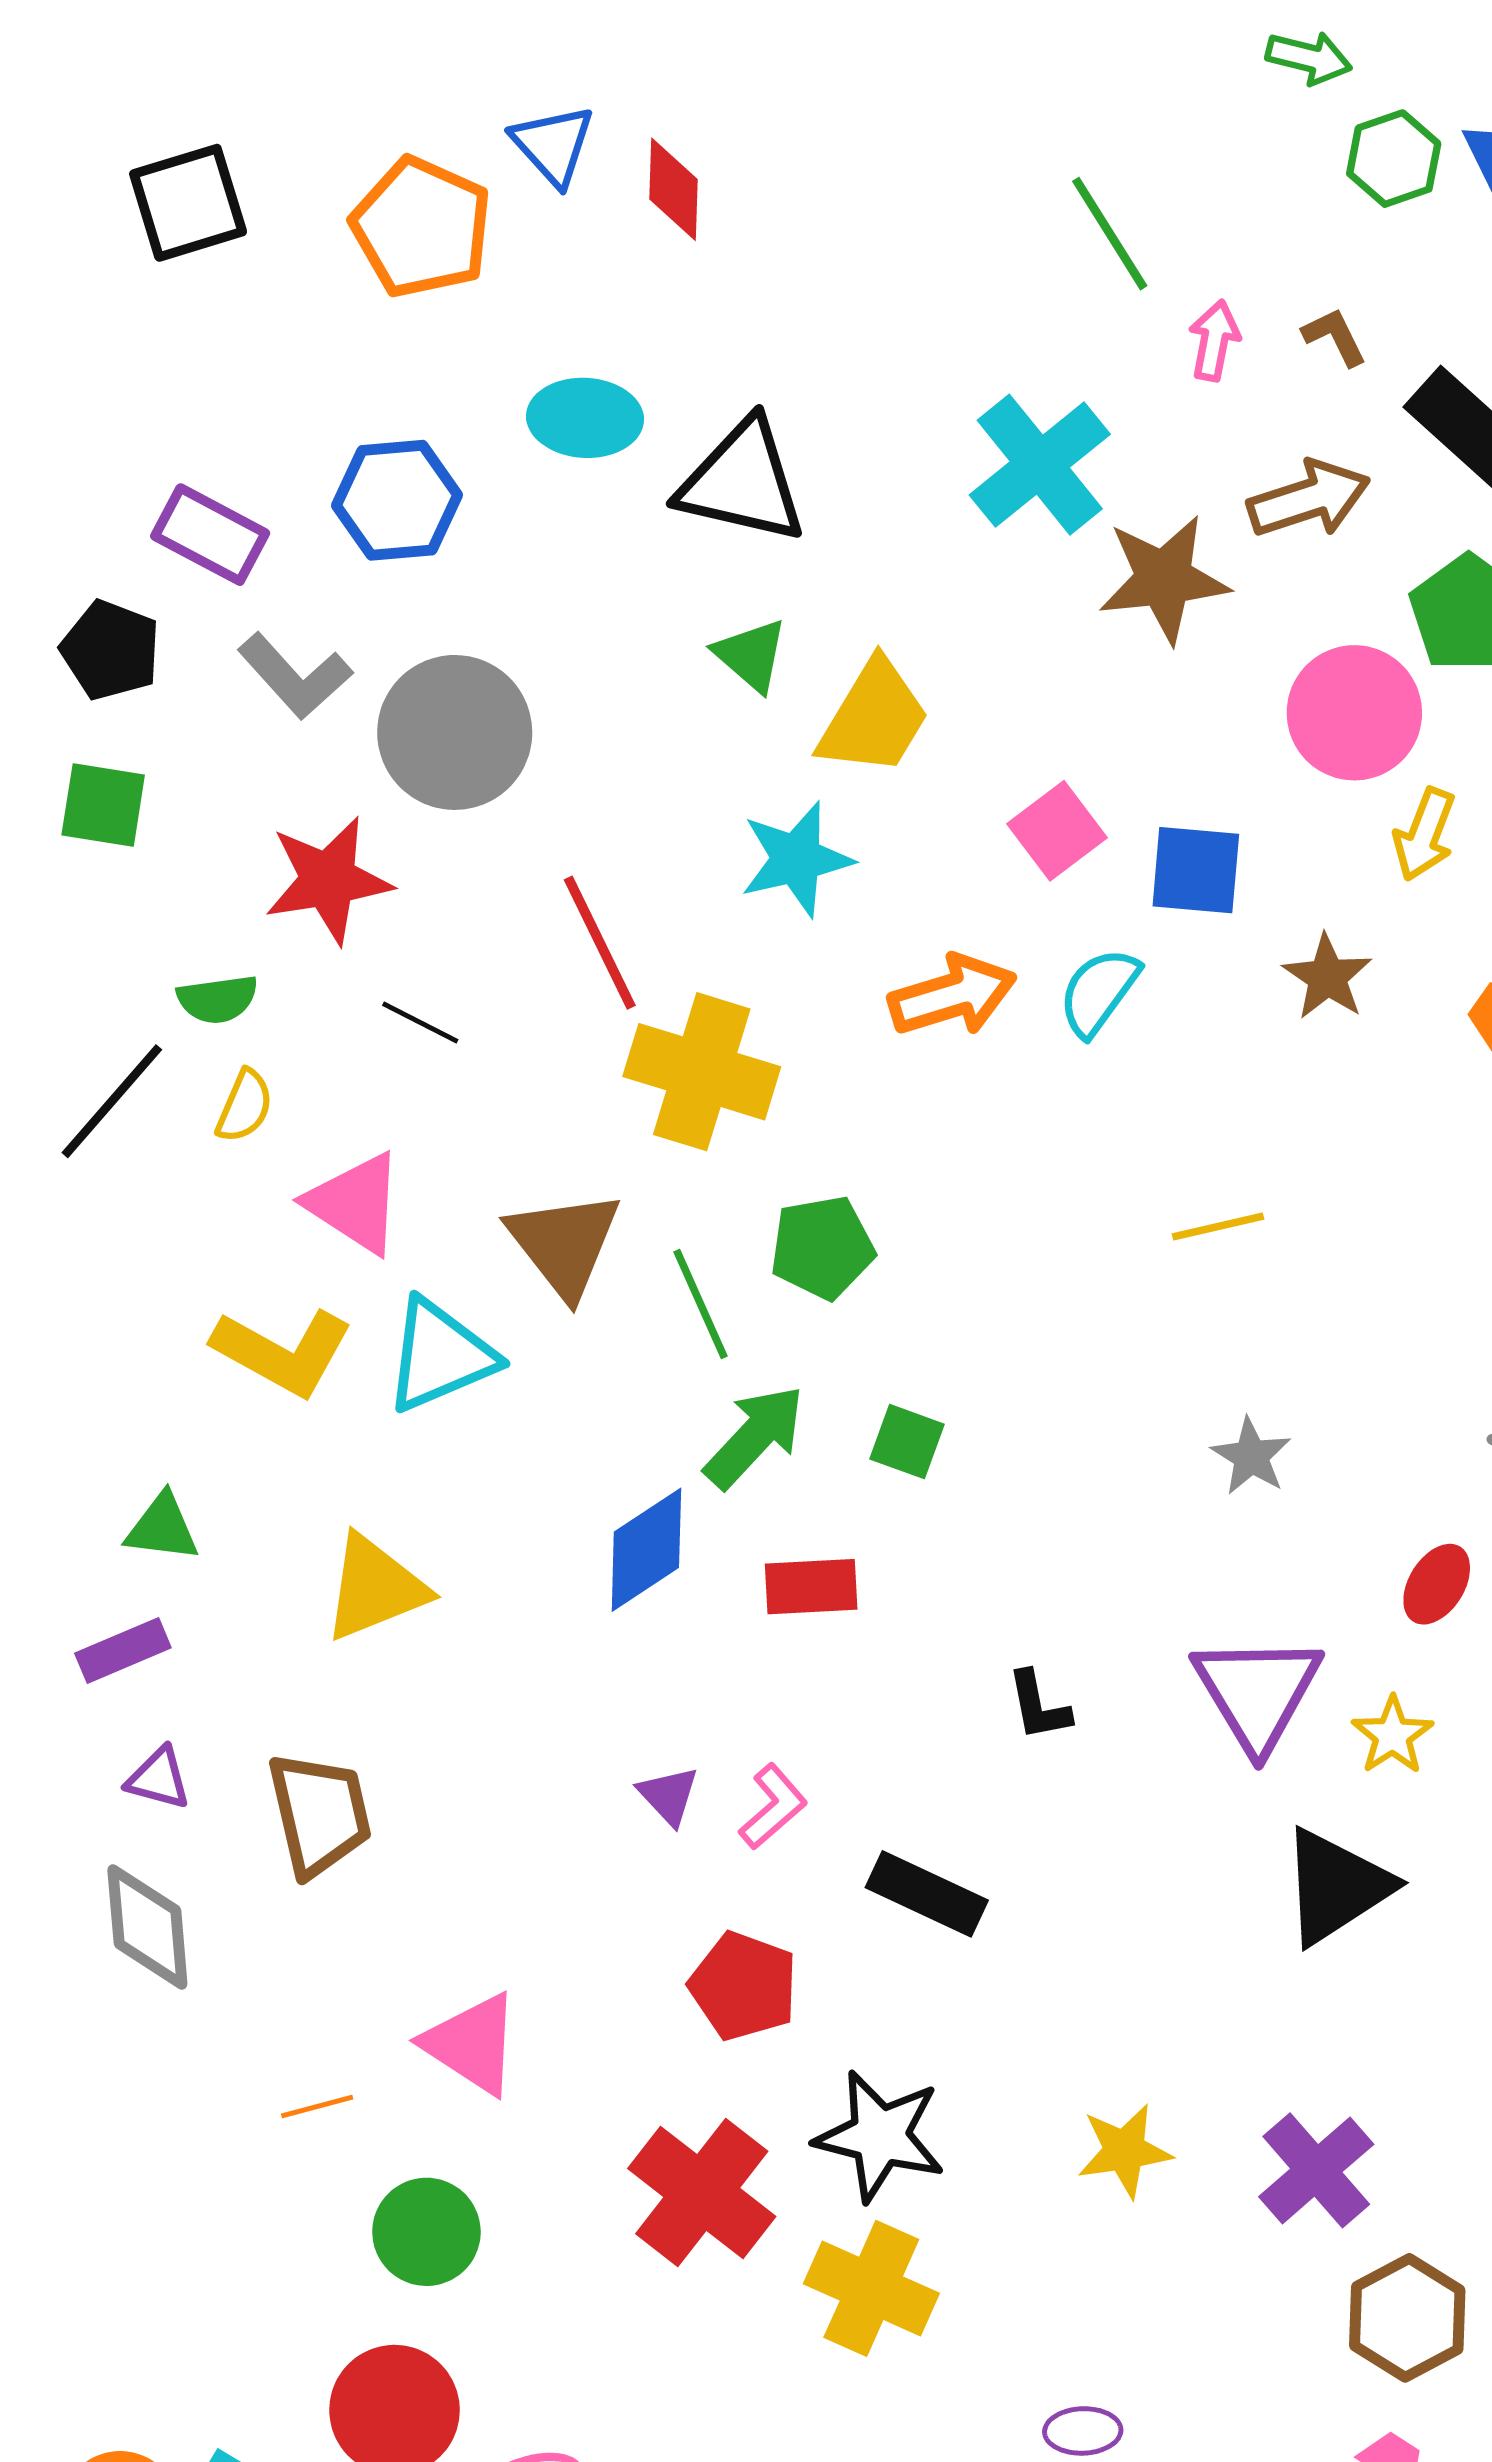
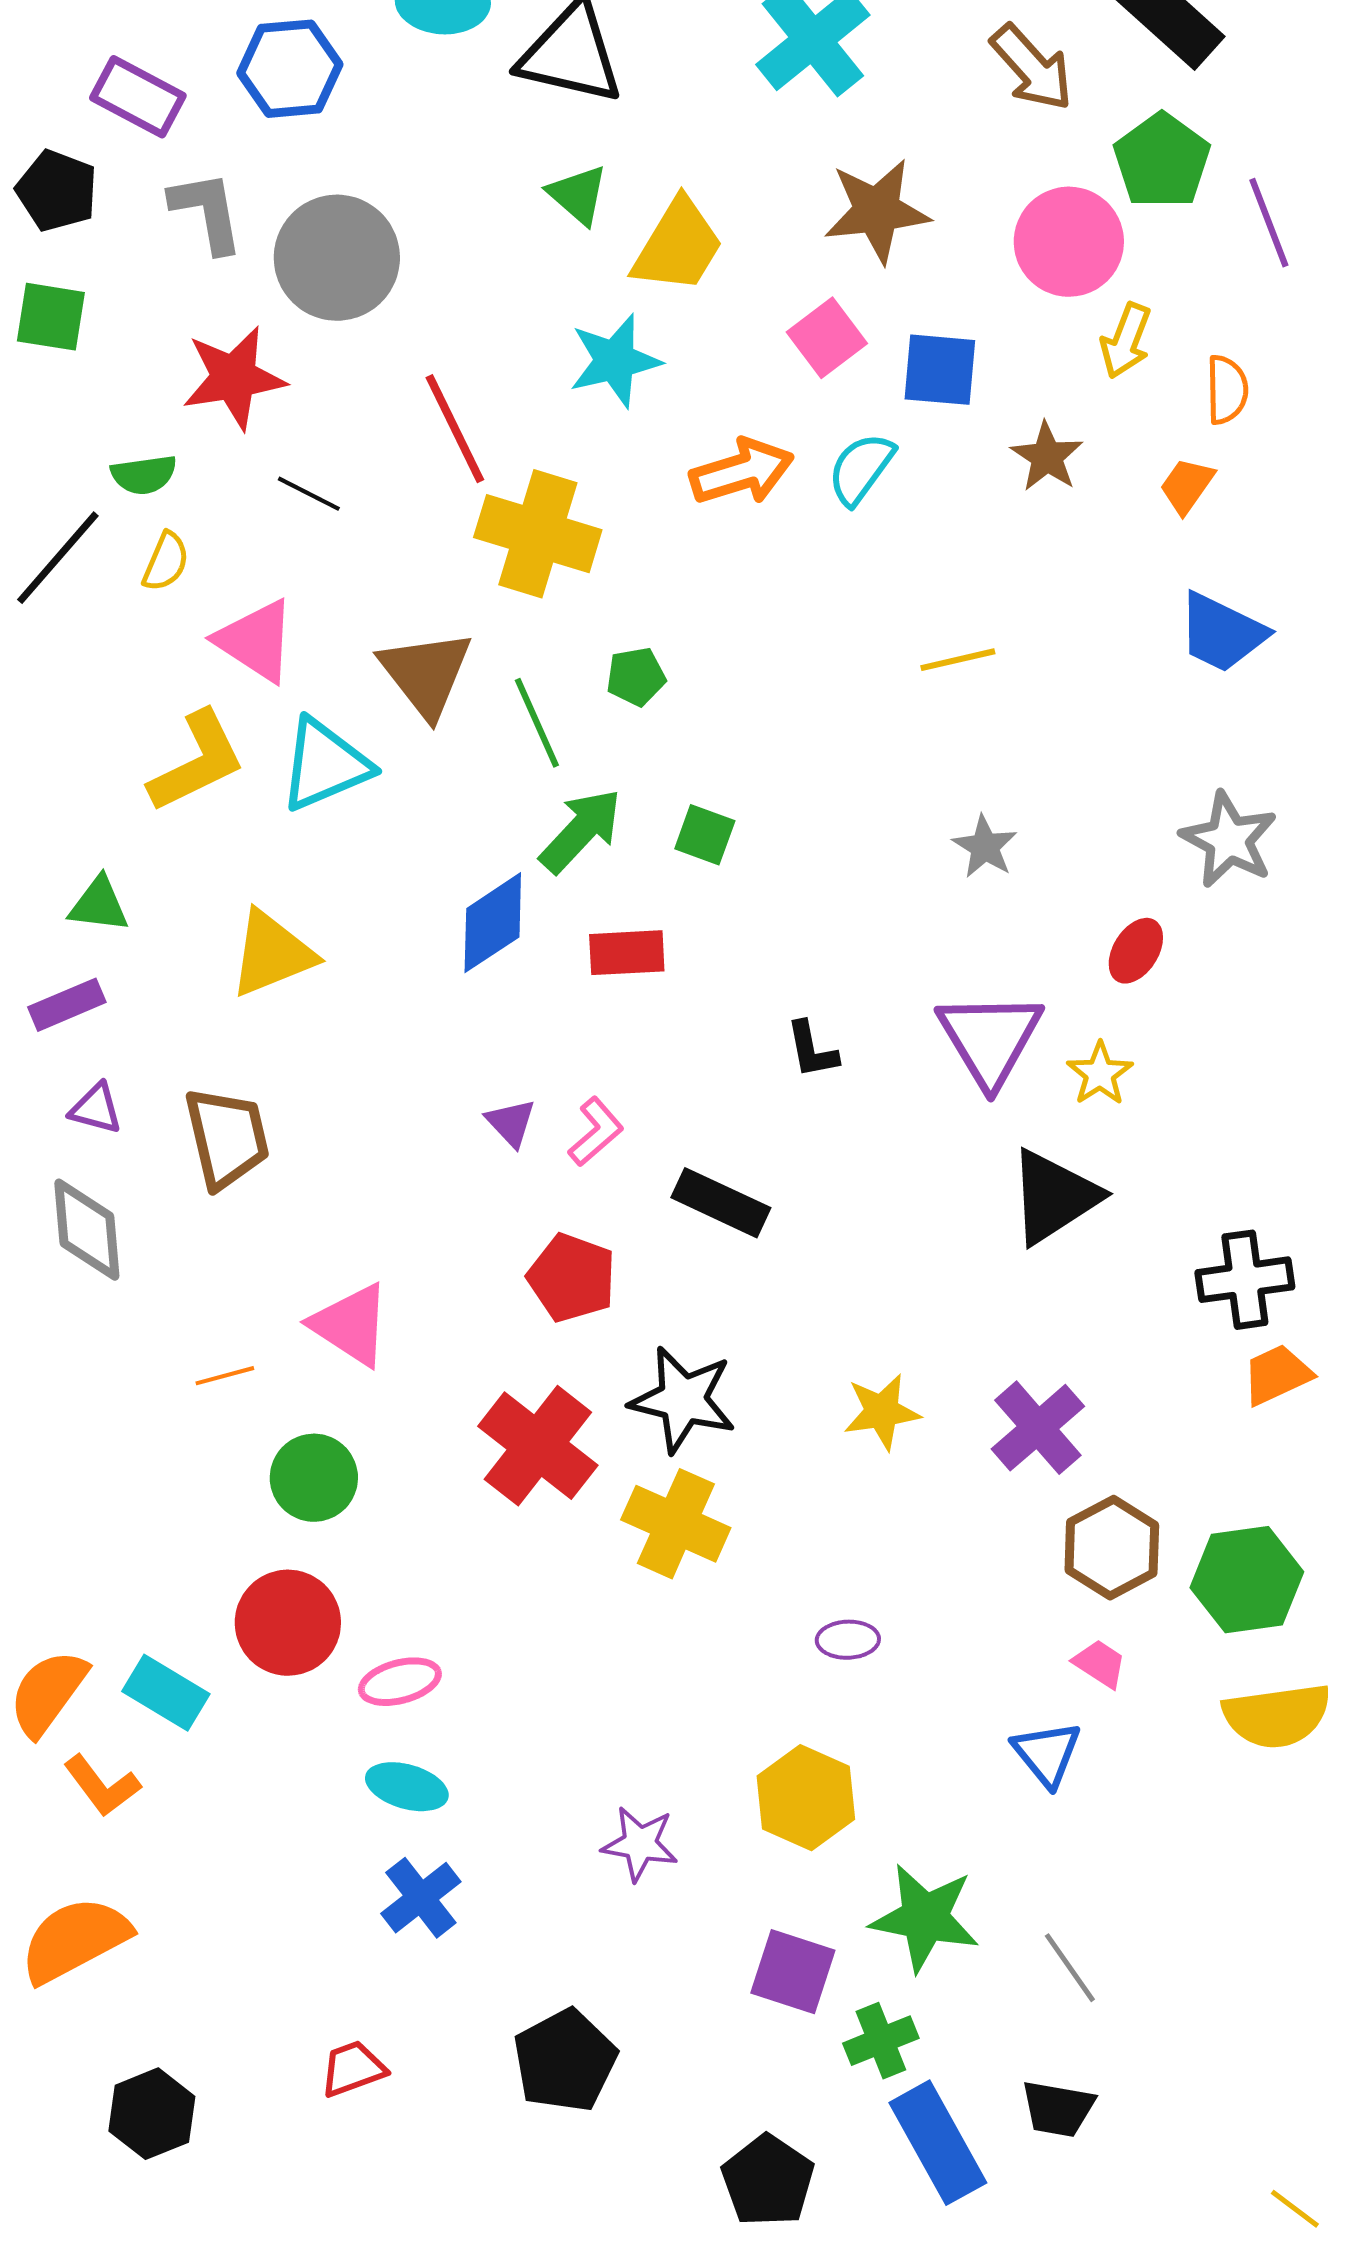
brown arrow: (1309, 499) -> (1032, 68), turned 66
brown star: (1164, 579) -> (877, 211), moved
gray L-shape: (295, 676) -> (207, 212), turned -148
green pentagon: (822, 1247) -> (636, 677), size x0.7
yellow L-shape: (283, 1352) -> (197, 762), turned -55

